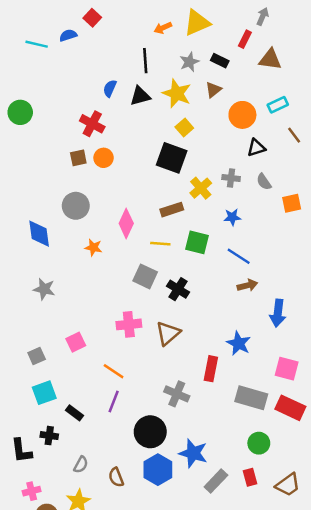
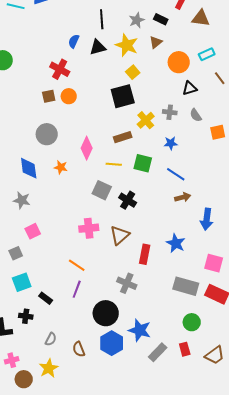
black square: (172, 158) -> (123, 96), turned -35
blue diamond: (39, 234) -> (29, 168), moved
pink square: (76, 342) -> (33, 231), moved
red rectangle: (211, 369) -> (145, 254), moved

